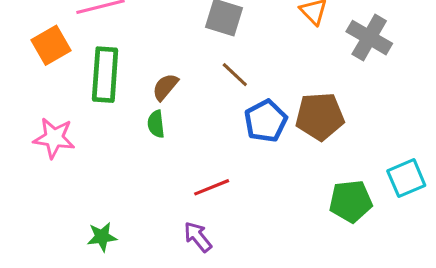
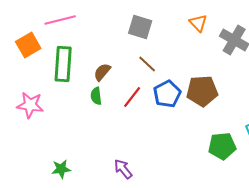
red line: (212, 187) -> (132, 97), moved, turned -30

